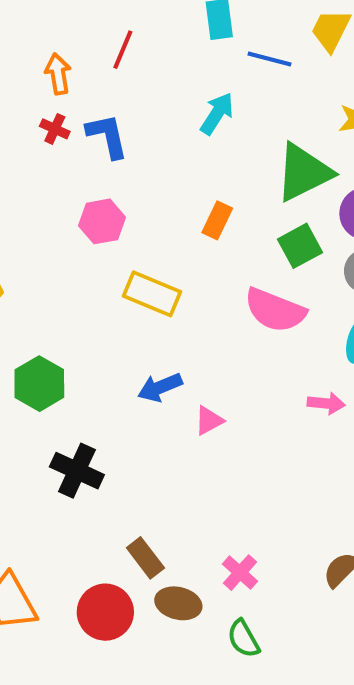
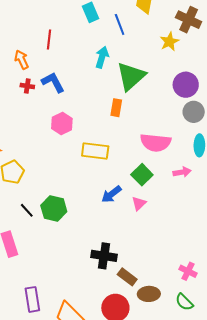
blue line: (270, 59) -> (120, 24), turned 70
green triangle: (304, 172) -> (131, 76), moved
green square: (300, 246) -> (142, 175), moved
pink arrow: (326, 403) -> (182, 172), moved
black cross: (77, 471) -> (104, 256), moved
pink cross: (240, 573) -> (188, 271), moved

